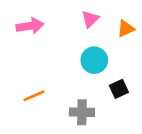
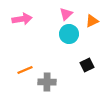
cyan circle: (94, 60) -> (69, 34), moved
gray cross: (82, 112) -> (47, 82), moved

